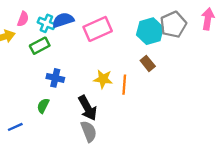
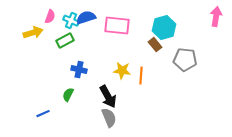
gray pentagon: (173, 24) -> (185, 60), moved, turned 30
pink rectangle: (98, 29) -> (117, 26), turned 30
brown rectangle: (148, 63) -> (155, 45), moved

